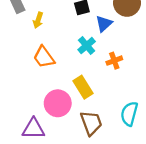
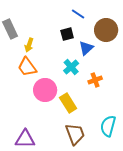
orange trapezoid: (44, 57) -> (27, 67), moved
pink circle: (58, 103) -> (45, 90), moved

